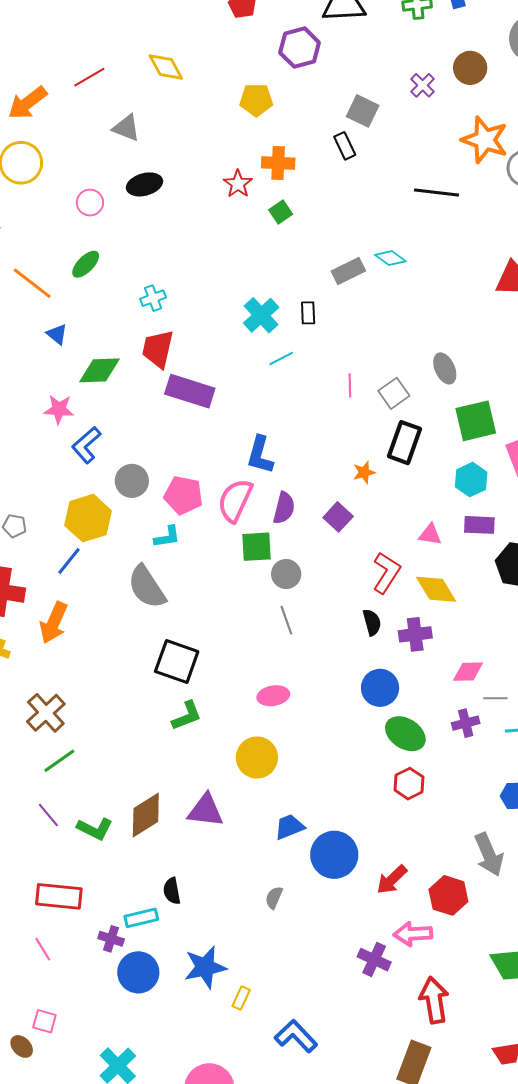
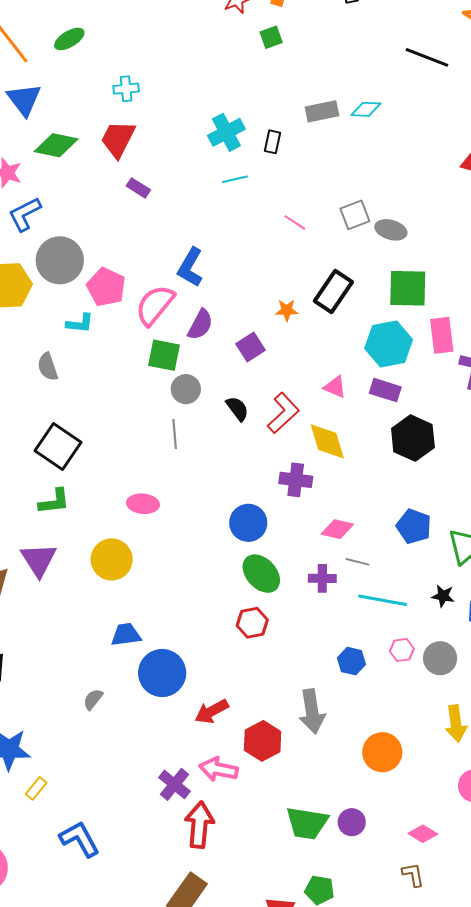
cyan diamond: (390, 258) -> (366, 109), turned -48
blue triangle: (57, 334) -> (24, 100), size x1.6
gray ellipse: (445, 368) -> (391, 230), turned -64
pink line: (350, 385) -> (295, 222), turned -70
purple rectangle: (190, 391) -> (138, 188), size x0.5
gray square: (394, 393) -> (355, 215), moved
cyan hexagon: (471, 480) -> (389, 344), size x1.4
gray circle: (132, 481) -> (60, 260), size x1.4
gray semicircle: (147, 587) -> (48, 367), size x0.6
black semicircle: (372, 622) -> (237, 409), moved, turned -36
purple triangle: (206, 810) -> (39, 560), moved, turned 36
red arrow: (434, 1000) -> (199, 825), moved

